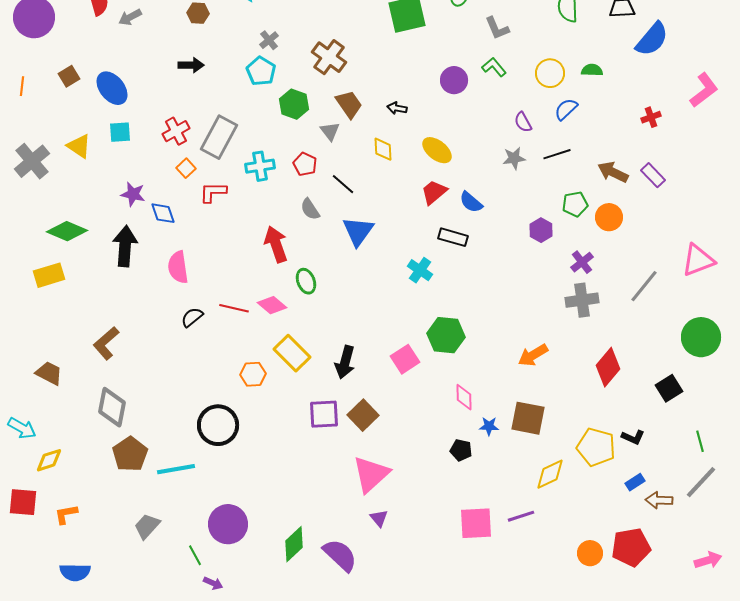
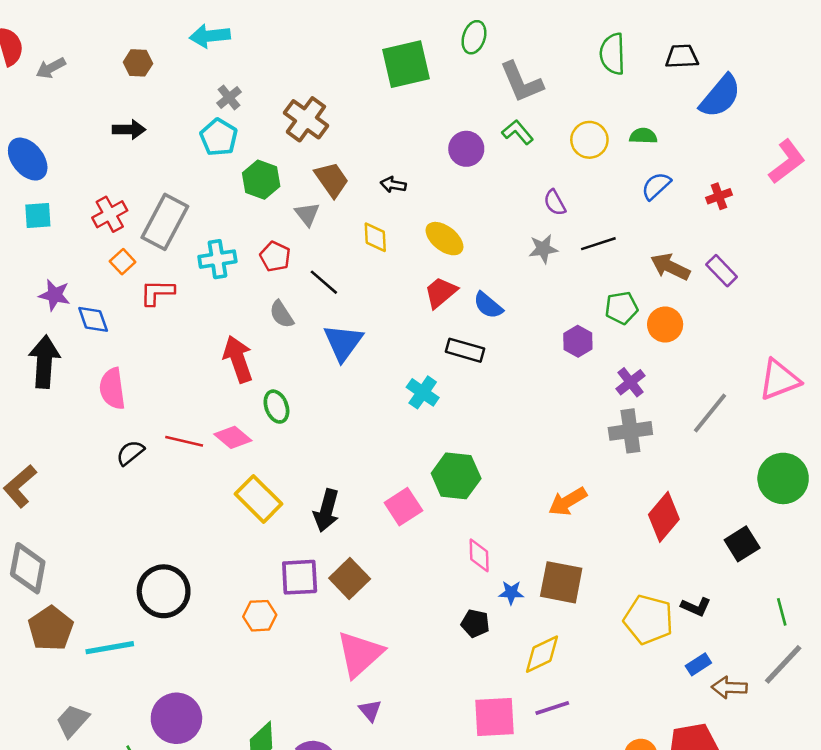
gray L-shape: (497, 28) -> (521, 82), size x1.4
blue semicircle: (566, 109) -> (656, 186), moved
orange hexagon: (253, 374) -> (260, 616), moved
yellow diamond: (550, 474) -> (542, 654), moved

